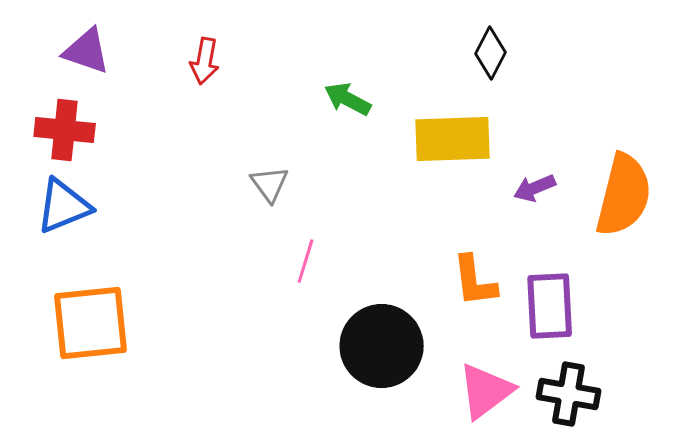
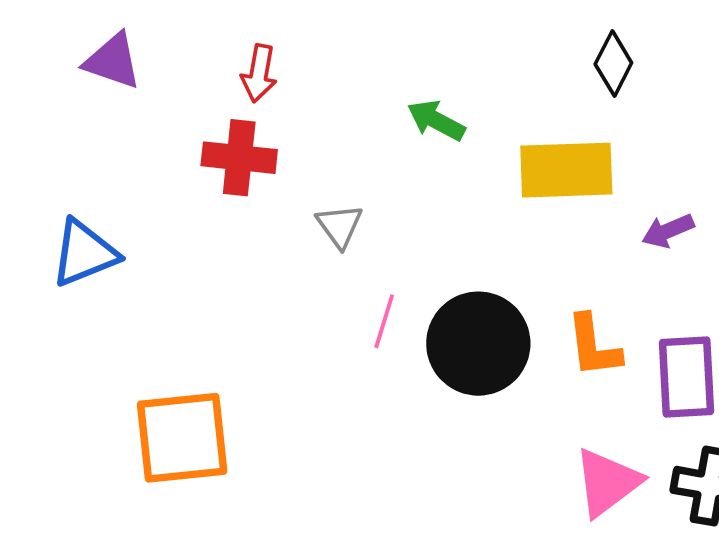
red cross: (65, 130) -> (239, 158), moved
orange square: (91, 323) -> (182, 438), moved
black circle: (382, 346) -> (478, 344), moved

